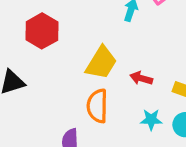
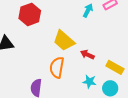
yellow trapezoid: (101, 63) -> (64, 41), turned 90

